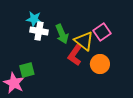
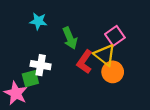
white cross: (39, 31) -> (41, 65), moved
yellow triangle: (84, 41) -> (105, 55), moved

